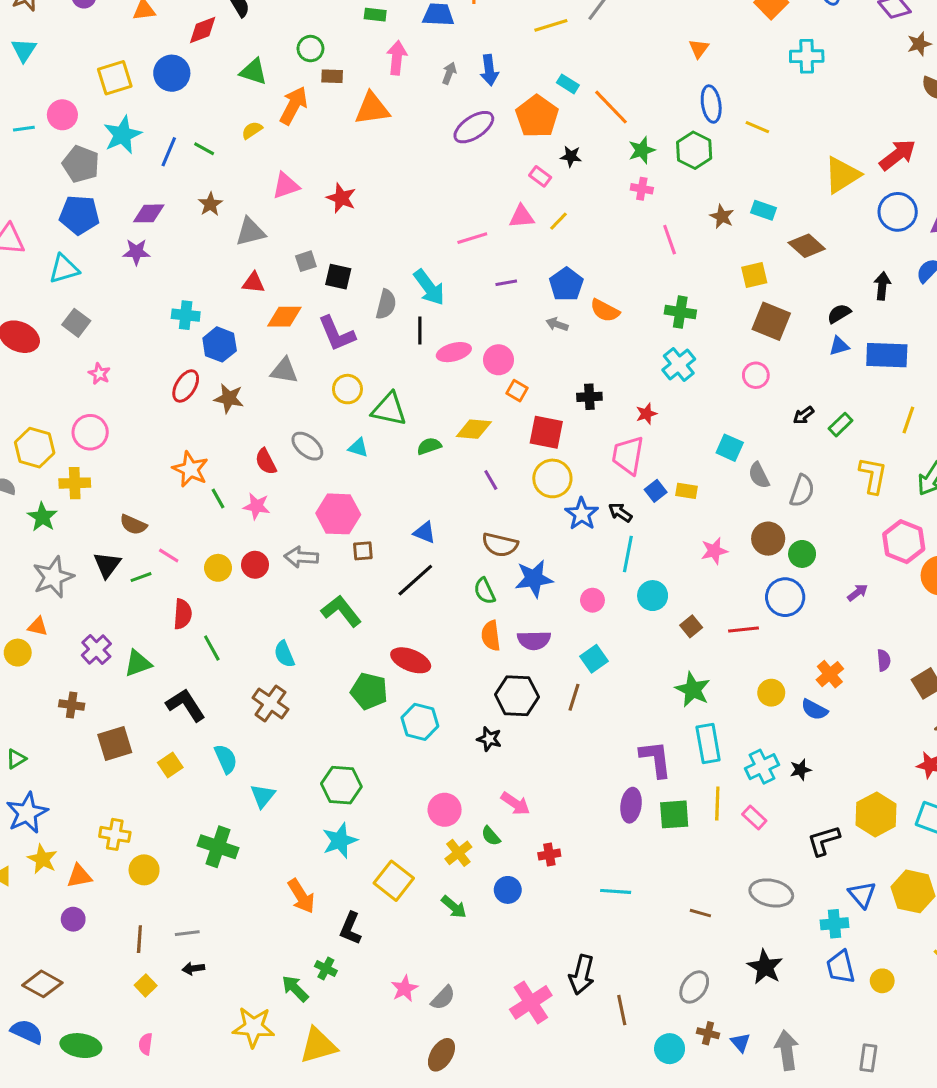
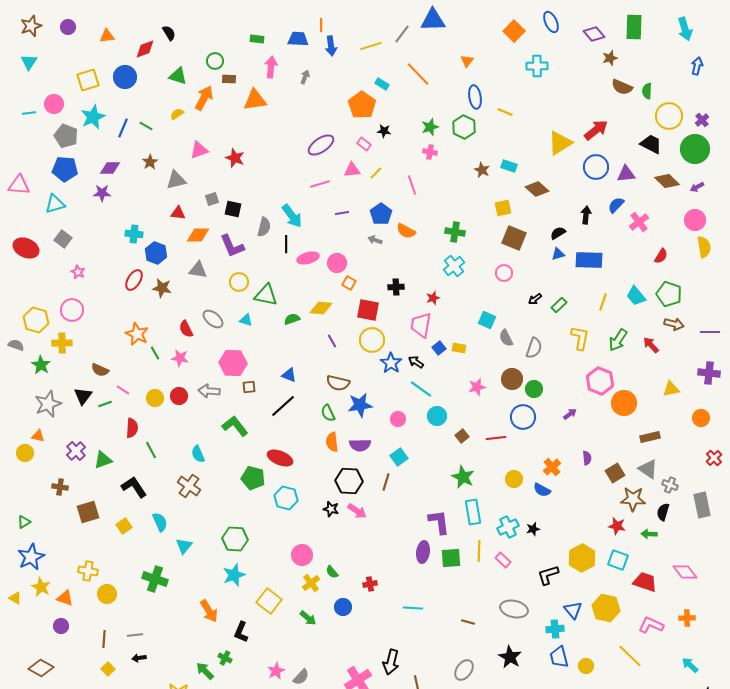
blue arrow: (489, 70) -> (331, 46), moved
orange line: (611, 107) -> (418, 74), moved
purple ellipse: (474, 127) -> (321, 145), moved
pink line: (670, 240) -> (412, 185), moved
cyan line: (628, 554) -> (421, 389), turned -65
pink arrow: (515, 804) -> (357, 511), moved
orange triangle: (79, 876) -> (65, 598), turned 30

